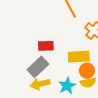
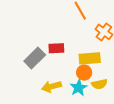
gray rectangle: (38, 67) -> (35, 58), moved
orange circle: (87, 71) -> (84, 73), moved

